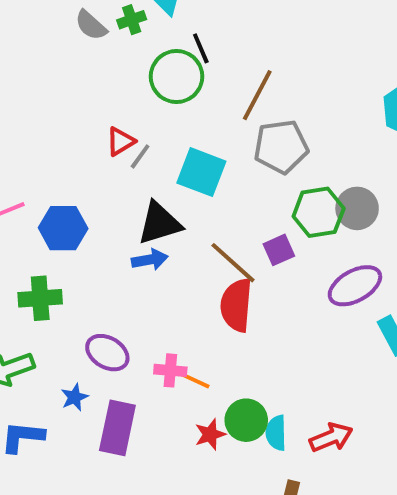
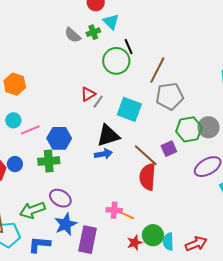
green cross: (40, 298) -> (49, 161), moved
purple ellipse: (107, 353) -> (60, 198), moved
blue star: (74, 397) -> (66, 224), size x1.6

